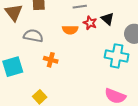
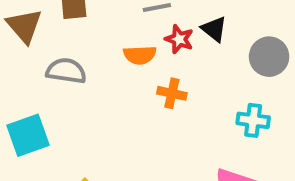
cyan cross: (117, 56) -> (253, 120), moved, size x0.7
orange cross: (51, 60) -> (172, 93), moved

